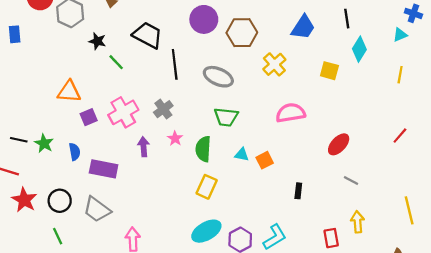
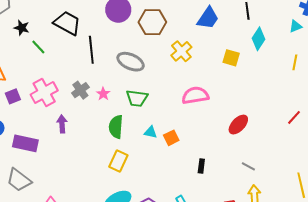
pink star: (175, 139) -> (103, 94), moved
gray line: (351, 180) -> (248, 166), moved

